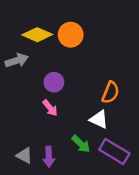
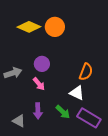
gray arrow: (17, 60) -> (13, 73), moved
purple arrow: (49, 157) -> (38, 111), moved

